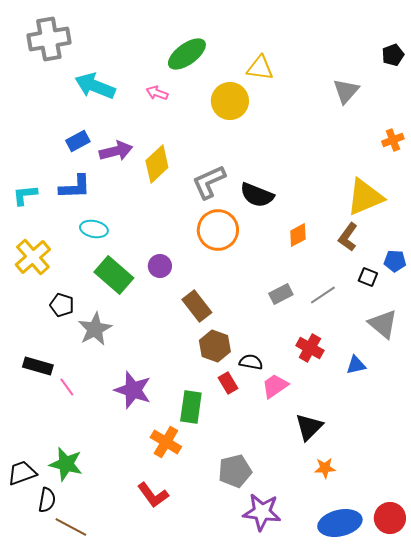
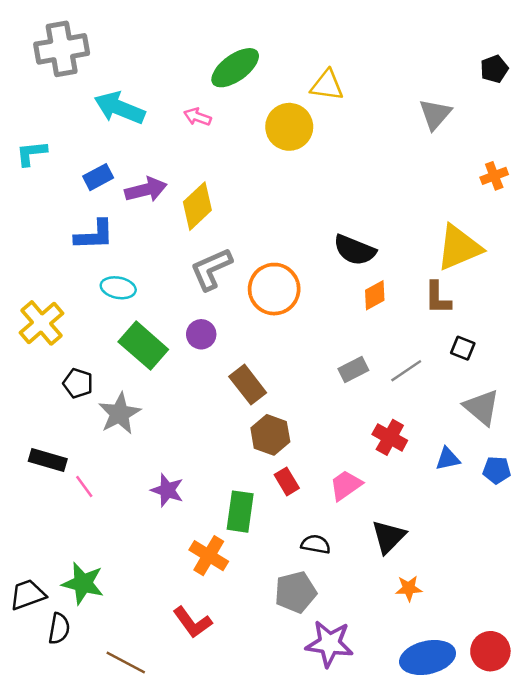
gray L-shape: (209, 182) -> (211, 269), moved
cyan L-shape: (25, 195) -> (31, 153), moved
black semicircle: (257, 195) -> (355, 250), moved
brown L-shape: (348, 237) -> (438, 298), turned -36
blue pentagon: (395, 261) -> (497, 470), moved
black semicircle: (251, 362) -> (316, 544), moved
purple star: (133, 390) -> (167, 490), size x0.7
brown line: (71, 527) -> (126, 663), moved

